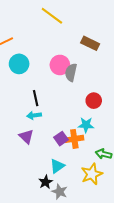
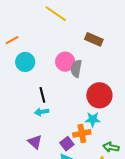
red circle: (94, 101) -> (99, 95), size x1.6
purple triangle: (26, 137) -> (35, 142), moved
purple square: (61, 139) -> (67, 144), moved

